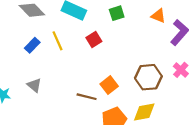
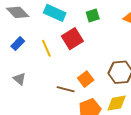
red square: (94, 39) -> (72, 39), size x1.5
yellow line: (58, 41) -> (46, 48), moved

